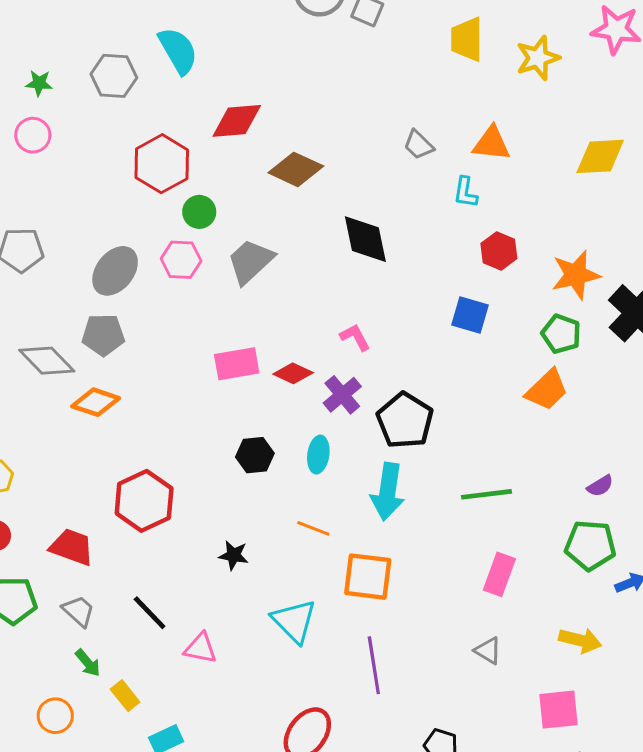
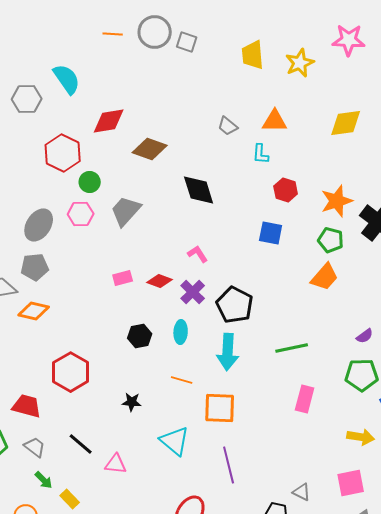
pink rectangle: (237, 364) -> (123, 278), size x0.7
gray triangle: (488, 651) -> (302, 492), moved

